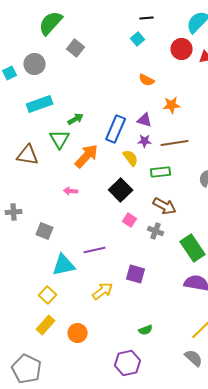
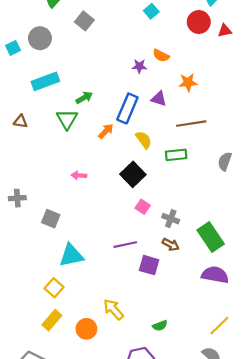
purple star: (145, 141) -> (139, 66), moved
brown triangle: (28, 155) -> (21, 121), moved, size x0.6
orange arrow: (87, 156) -> (106, 131), moved, size x0.6
brown arrow: (165, 206) -> (171, 245), moved, size x0.7
purple line: (95, 250) -> (125, 245), moved
yellow arrow: (103, 291) -> (113, 309), moved, turned -95

